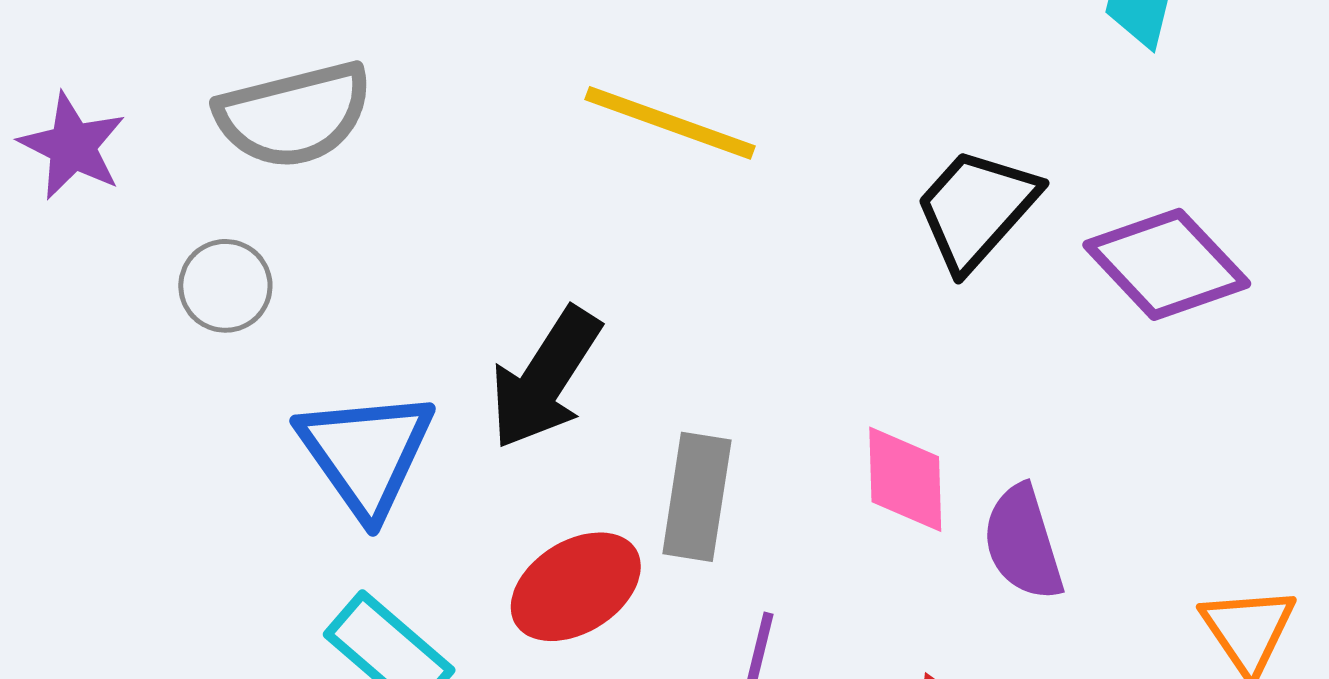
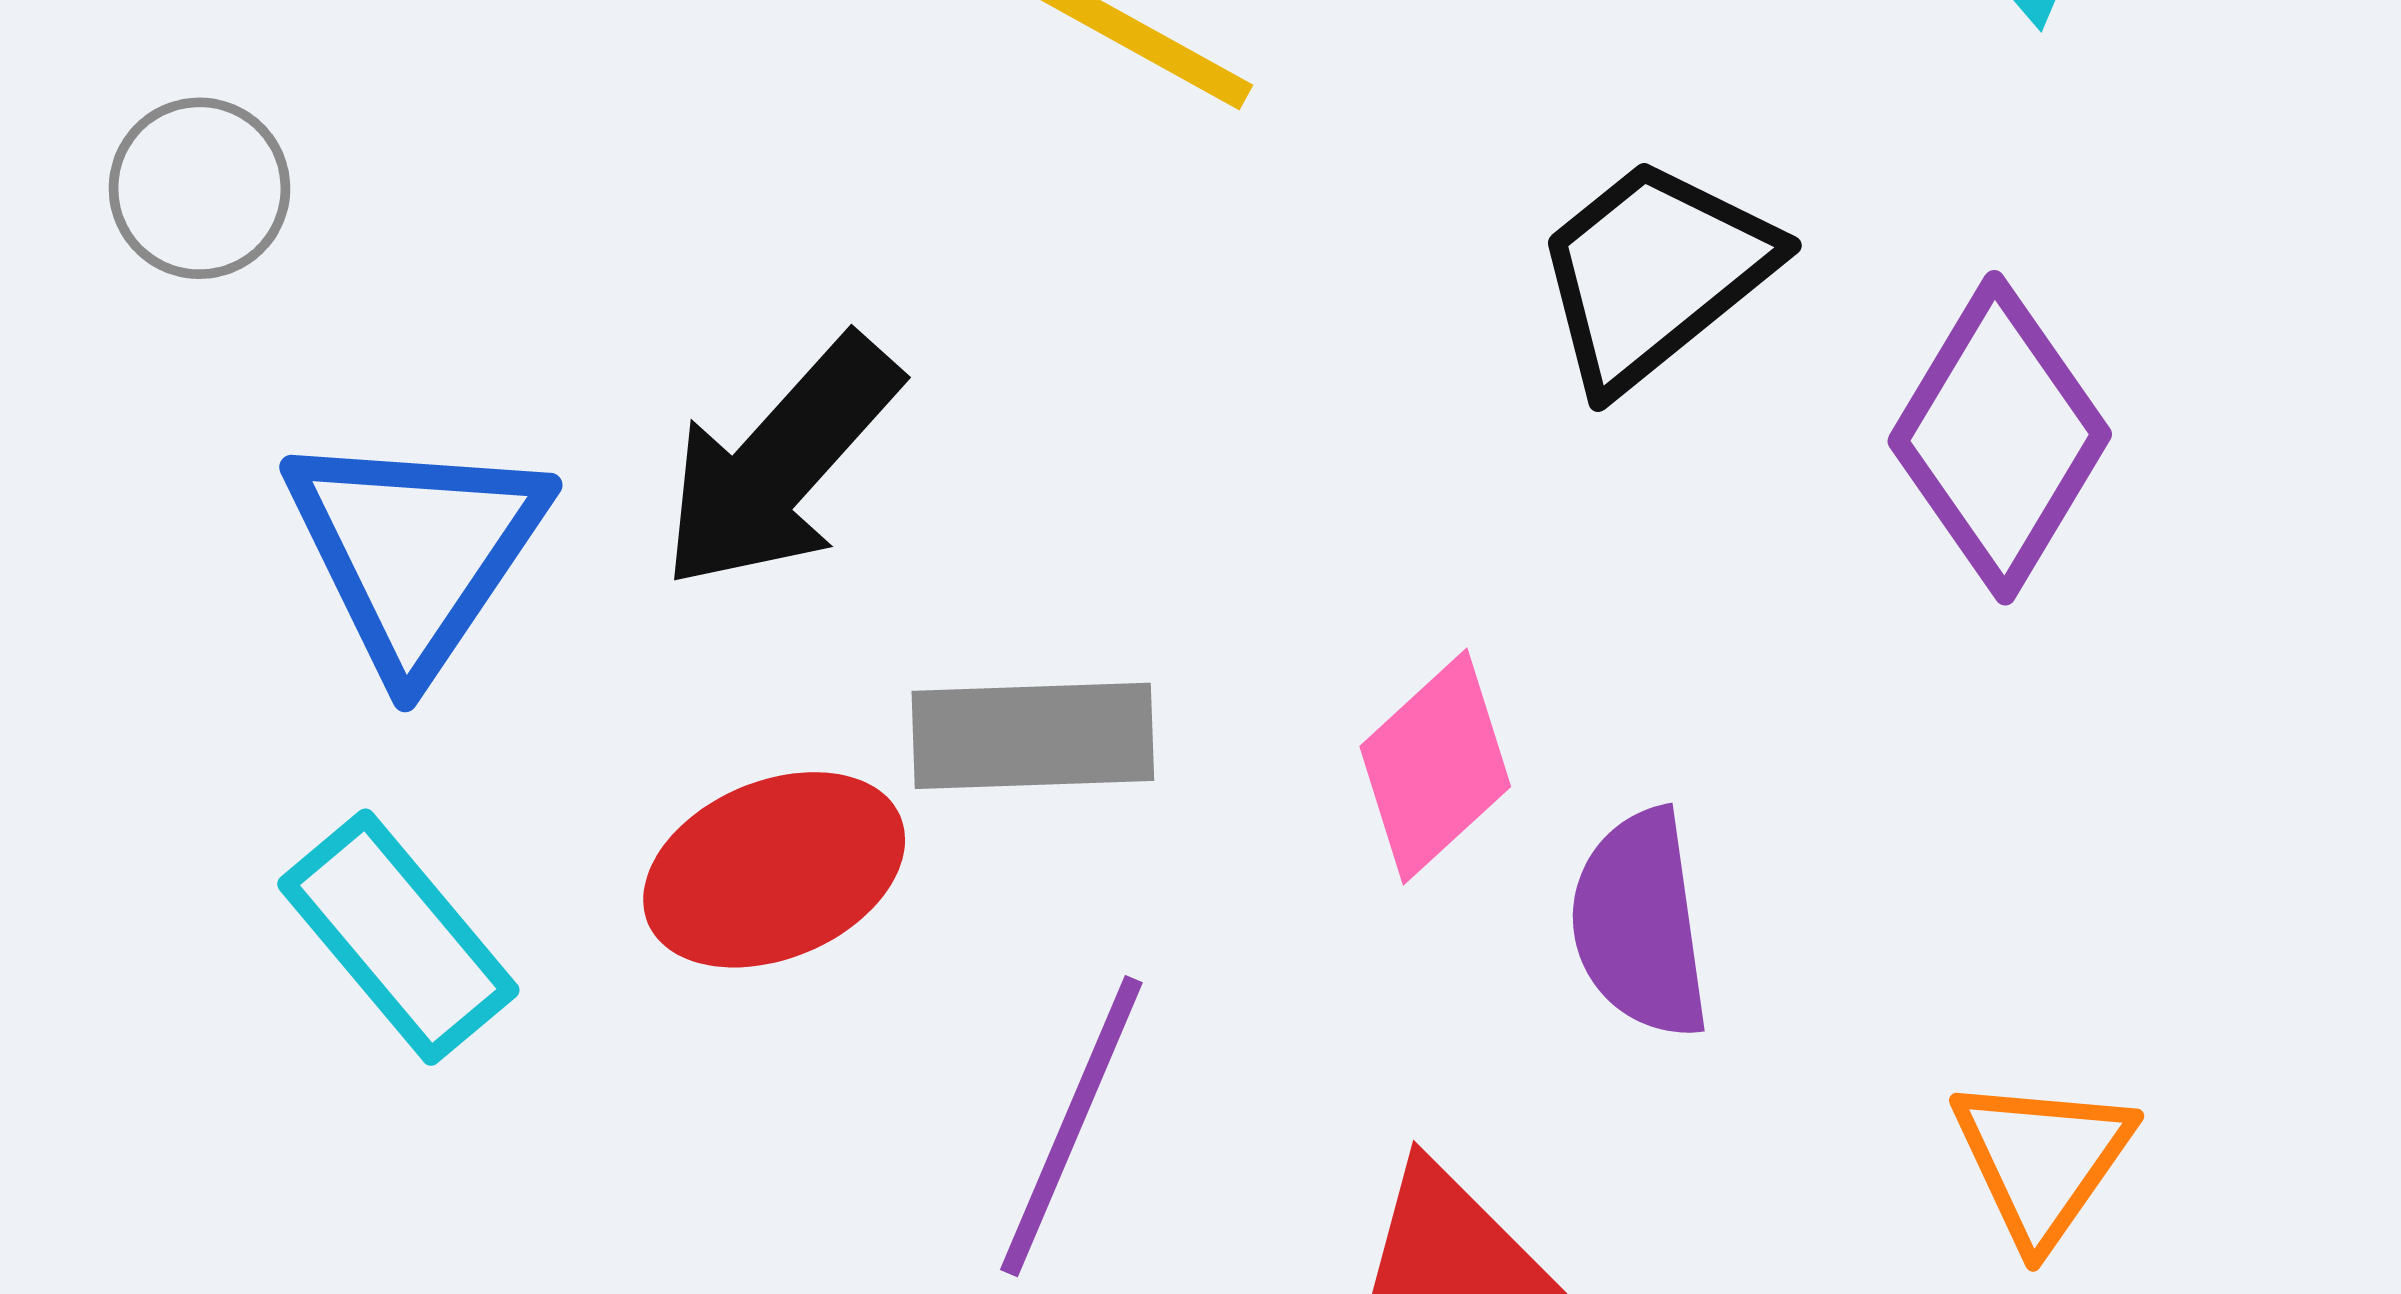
purple diamond: (1167, 264) -> (2000, 438), turned 65
pink diamond: (905, 479) -> (1435, 767), turned 40
gray rectangle: (697, 497) -> (1033, 736), turned 70

